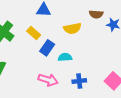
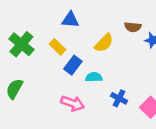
yellow semicircle: (72, 28) -> (104, 43), turned -36
blue cross: (79, 81) -> (119, 98), moved, turned 32

